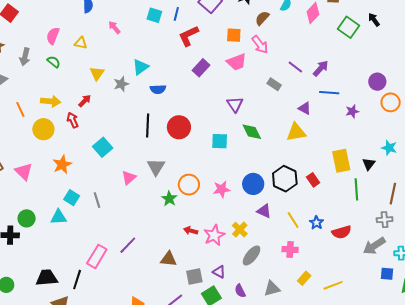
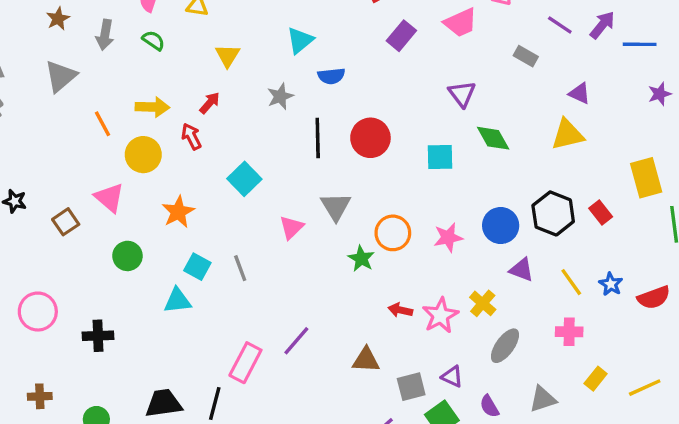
gray star: (121, 84) -> (280, 96), moved
blue line: (329, 93) -> (640, 44), moved
pink triangle: (24, 171) -> (109, 198), moved
green circle: (27, 218) -> (127, 256), moved

